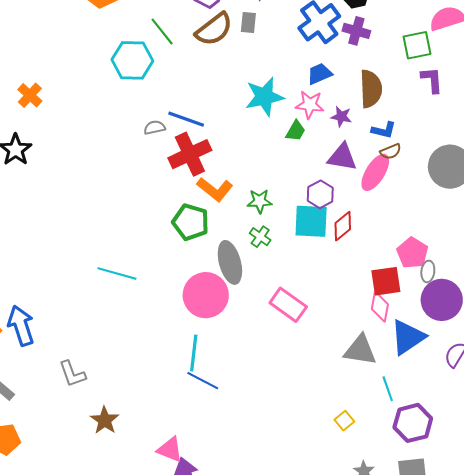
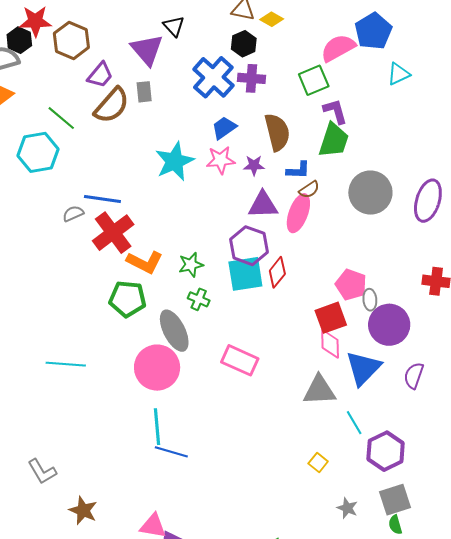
green trapezoid: (296, 131) -> (334, 140), moved, size x1.6
purple hexagon: (320, 194) -> (249, 246), size x1.4

